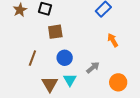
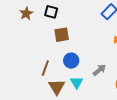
brown line: (32, 58) -> (45, 68), moved

